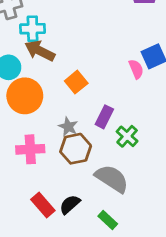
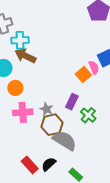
orange square: (76, 82) -> (83, 74), moved
orange circle: (25, 96) -> (15, 88), size x0.6
pink cross: (30, 149) -> (23, 112), moved
gray semicircle: (112, 179) -> (65, 141), moved

